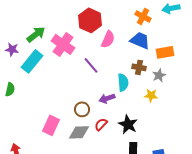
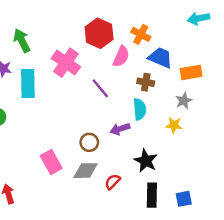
orange cross: (143, 16) -> (141, 34), moved
green arrow: (36, 34) -> (22, 41), moved, turned -78
cyan rectangle: (32, 61) -> (28, 83), turned -40
brown cross: (139, 67) -> (146, 82), moved
red semicircle: (101, 124) -> (113, 182), moved
pink rectangle: (51, 125) -> (51, 162), turned -54

